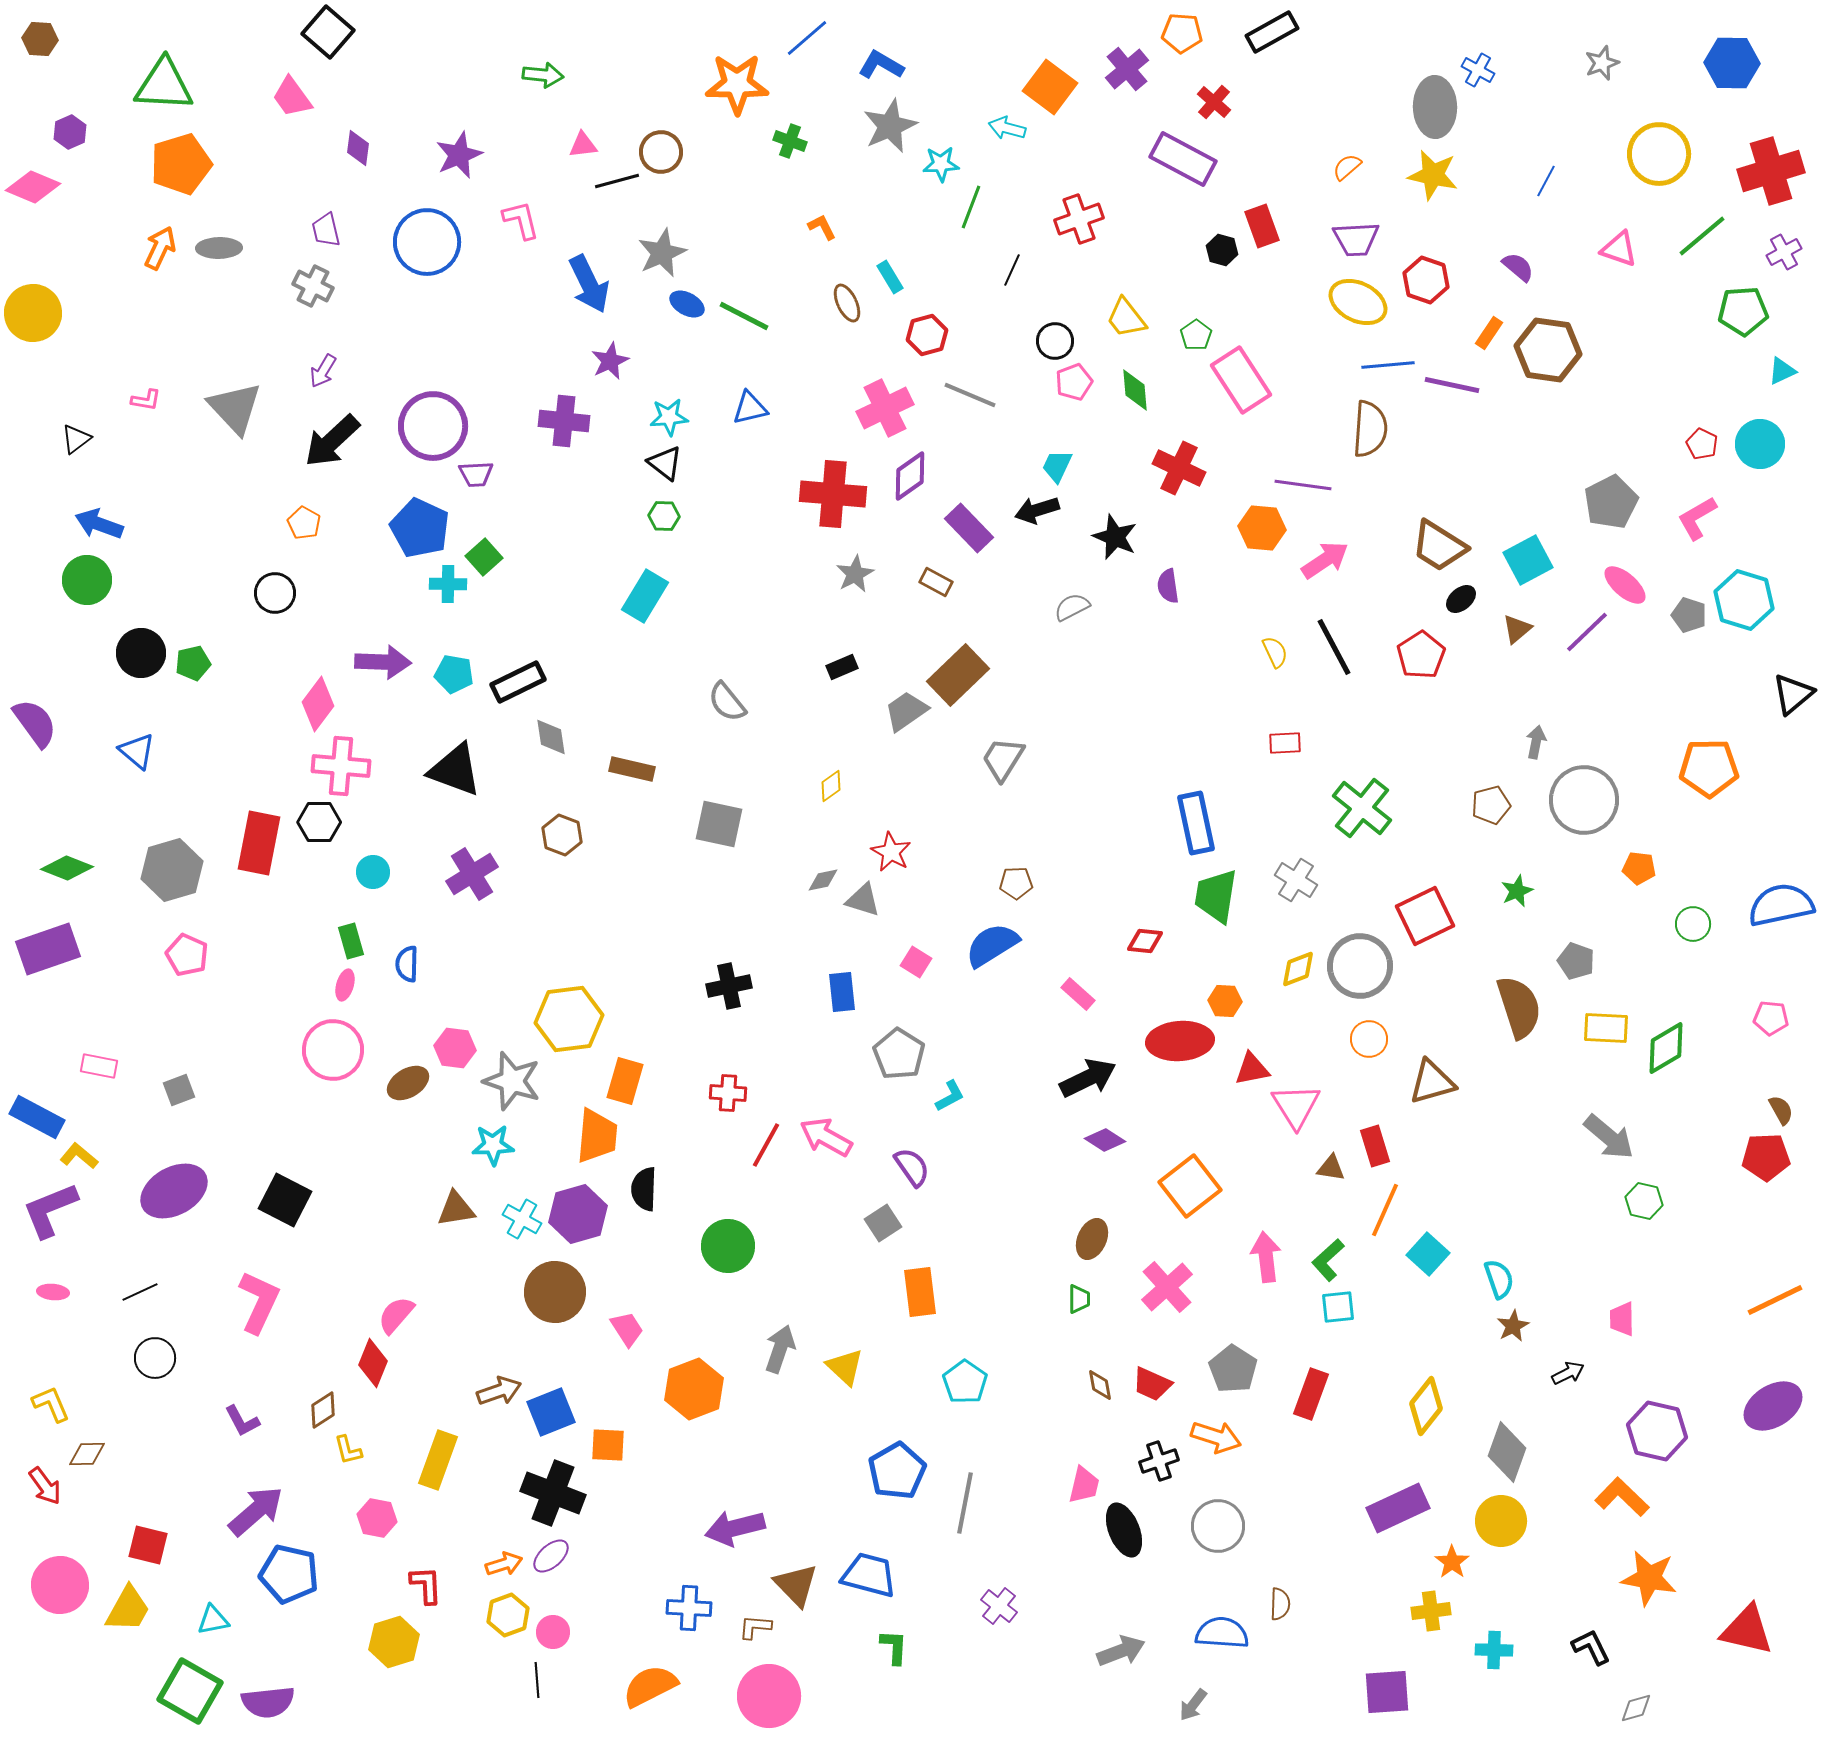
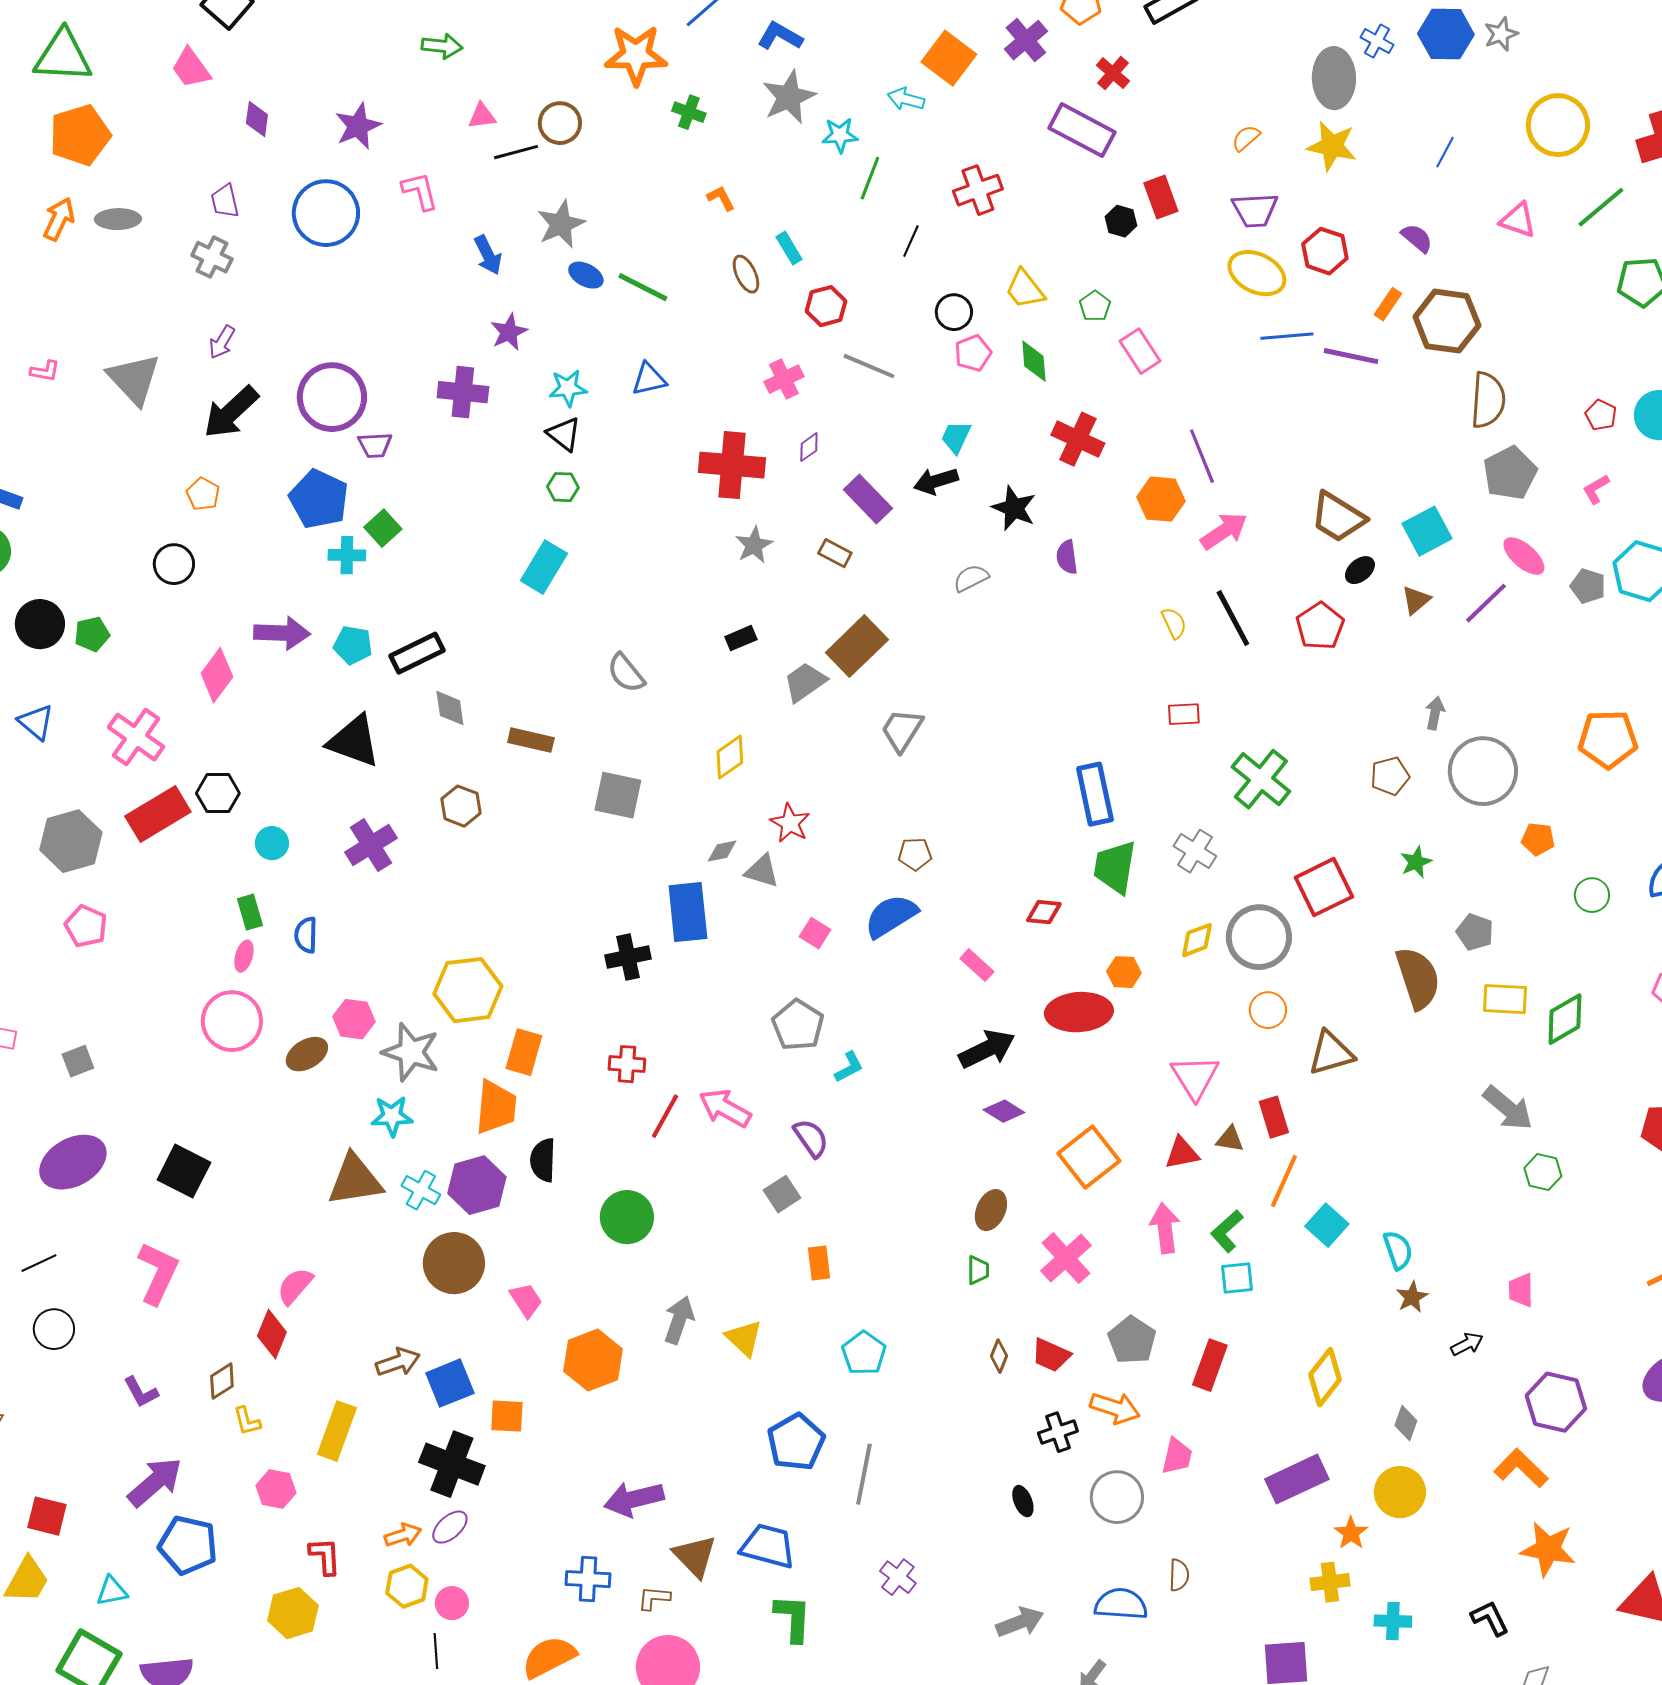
blue hexagon: (1732, 63) -> (1446, 34), moved
blue arrow: (589, 284) -> (488, 255), size x0.7
pink rectangle: (1241, 380) -> (1140, 351), size x0.7
pink cross: (885, 408) -> (784, 379), size x0.7
brown semicircle: (1370, 429) -> (1488, 400), moved
purple diamond: (910, 476) -> (809, 447), size x0.6
purple line: (1303, 485) -> (1202, 456), turned 60
pink L-shape: (1697, 518) -> (1596, 489), size x0.7
pink cross: (341, 766) -> (136, 737), moved, turned 30
yellow diamond: (831, 786) -> (730, 757), size x1.4
red rectangle: (259, 843) -> (158, 814), turned 48
blue rectangle: (842, 992) -> (688, 912), moved, size x1.5
red triangle: (1252, 1069) -> (1182, 1153), moved
brown triangle: (456, 1209) -> (355, 1180), size x1.5
orange rectangle: (920, 1292) -> (819, 1263), size x0.7
brown diamond: (1100, 1385) -> (999, 1356), turned 32
gray diamond: (1507, 1452) -> (1406, 1423), size x0.6
pink trapezoid: (1084, 1485) -> (1177, 1456), moved
black ellipse: (1124, 1530) -> (1023, 1501), size x0.6
green L-shape: (894, 1647) -> (793, 1618), size x1.4

